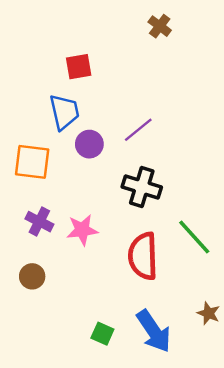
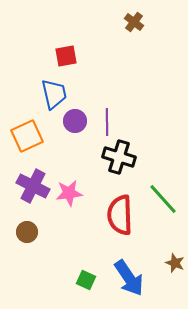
purple line: (138, 130) -> (107, 122), moved, turned -52
orange square: (32, 162) -> (27, 136), turned -32
purple cross: (39, 222) -> (33, 186), size x1.4

